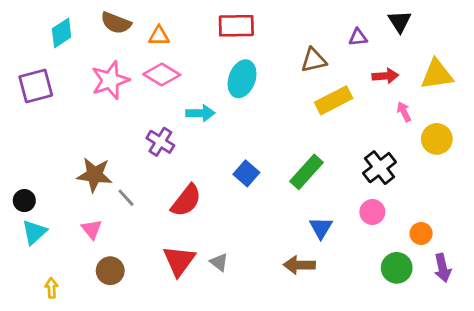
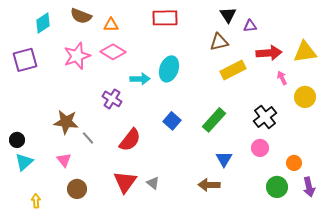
black triangle: (400, 21) -> (228, 15), moved
red arrow: (385, 76) -> (269, 53), size x1.4
cyan ellipse: (242, 79) -> (169, 69), moved

